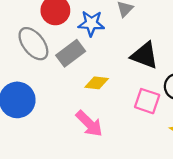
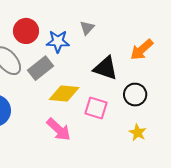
yellow diamond: (97, 83) -> (64, 94), size x1.4
pink square: (147, 101) -> (96, 108), moved

